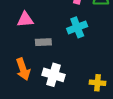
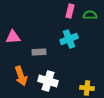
pink triangle: (25, 20) -> (13, 37), moved

